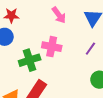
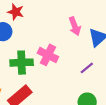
pink arrow: (59, 15) -> (75, 26), moved

